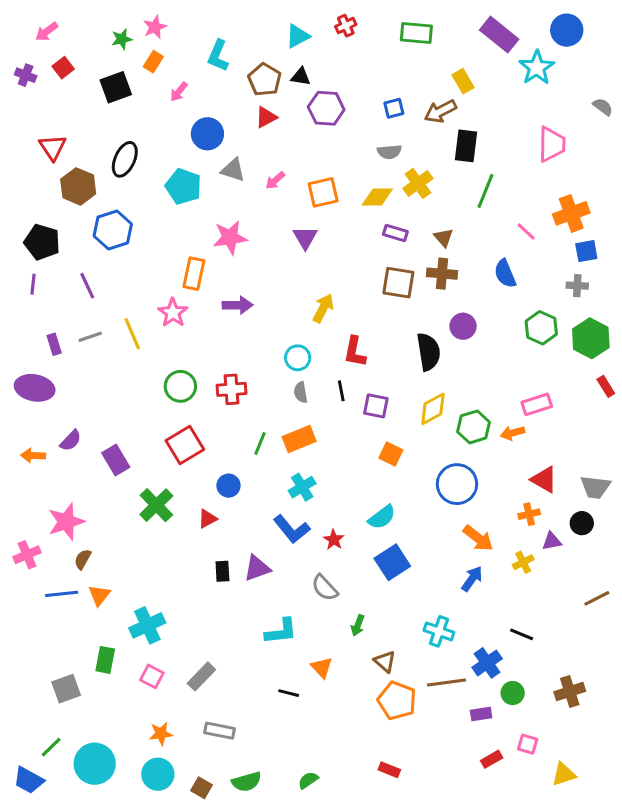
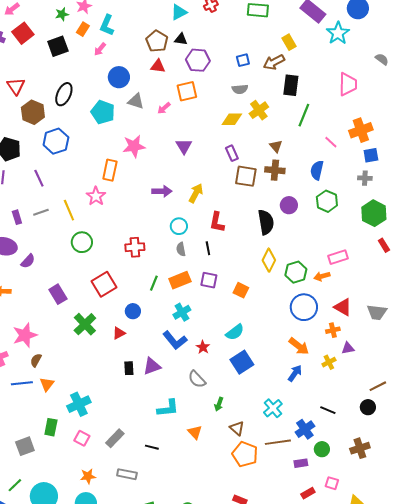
cyan L-shape: (218, 56) -> (107, 25), moved
red square: (63, 68) -> (23, 33), size x1.5
red triangle: (266, 117) -> (158, 66), turned 35
orange square: (323, 192) -> (187, 91), moved
purple rectangle: (395, 233) -> (232, 153), moved, turned 49
blue semicircle: (505, 274) -> (317, 170), turned 36
purple arrow: (238, 305) -> (162, 191), moved
green hexagon: (541, 328) -> (327, 201), moved
green circle: (180, 386) -> (82, 242), moved
purple square: (376, 406) -> (209, 280), moved
yellow diamond: (433, 409) -> (269, 260), turned -35
purple semicircle: (71, 440) -> (28, 261), moved
blue circle: (457, 484) -> (304, 307), moved
black circle: (582, 523) -> (368, 407), moved
cyan cross: (439, 631) -> (273, 408), turned 30
black line: (289, 693) -> (152, 447), moved

